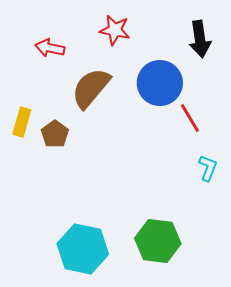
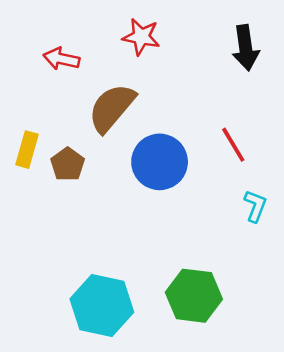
blue circle: (160, 83) -> (160, 162), moved

